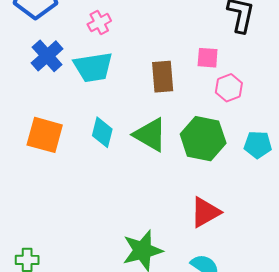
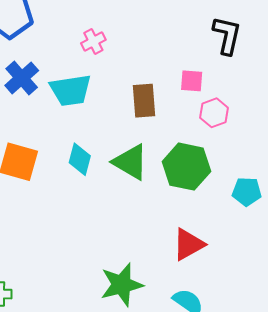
pink cross: (99, 23) -> (93, 41), moved
cyan pentagon: (258, 145) -> (247, 192), moved

